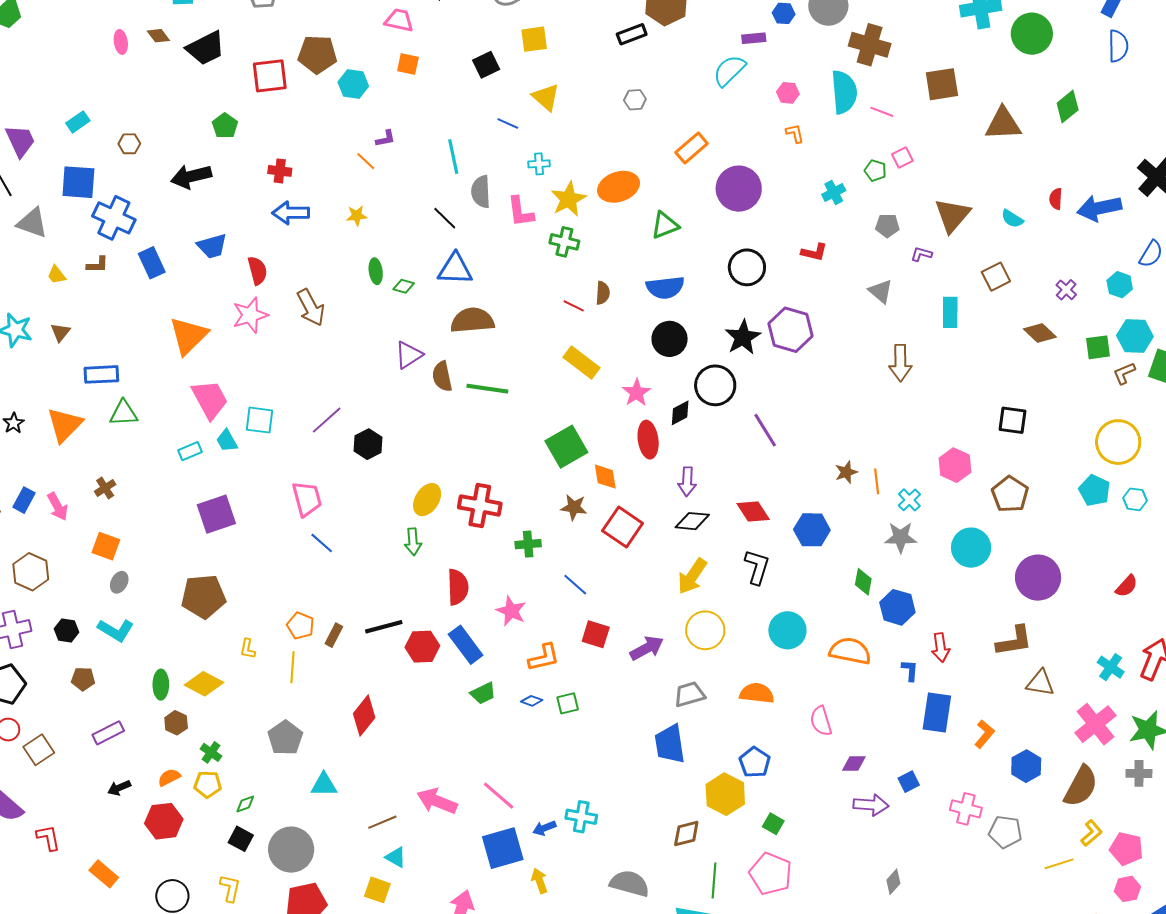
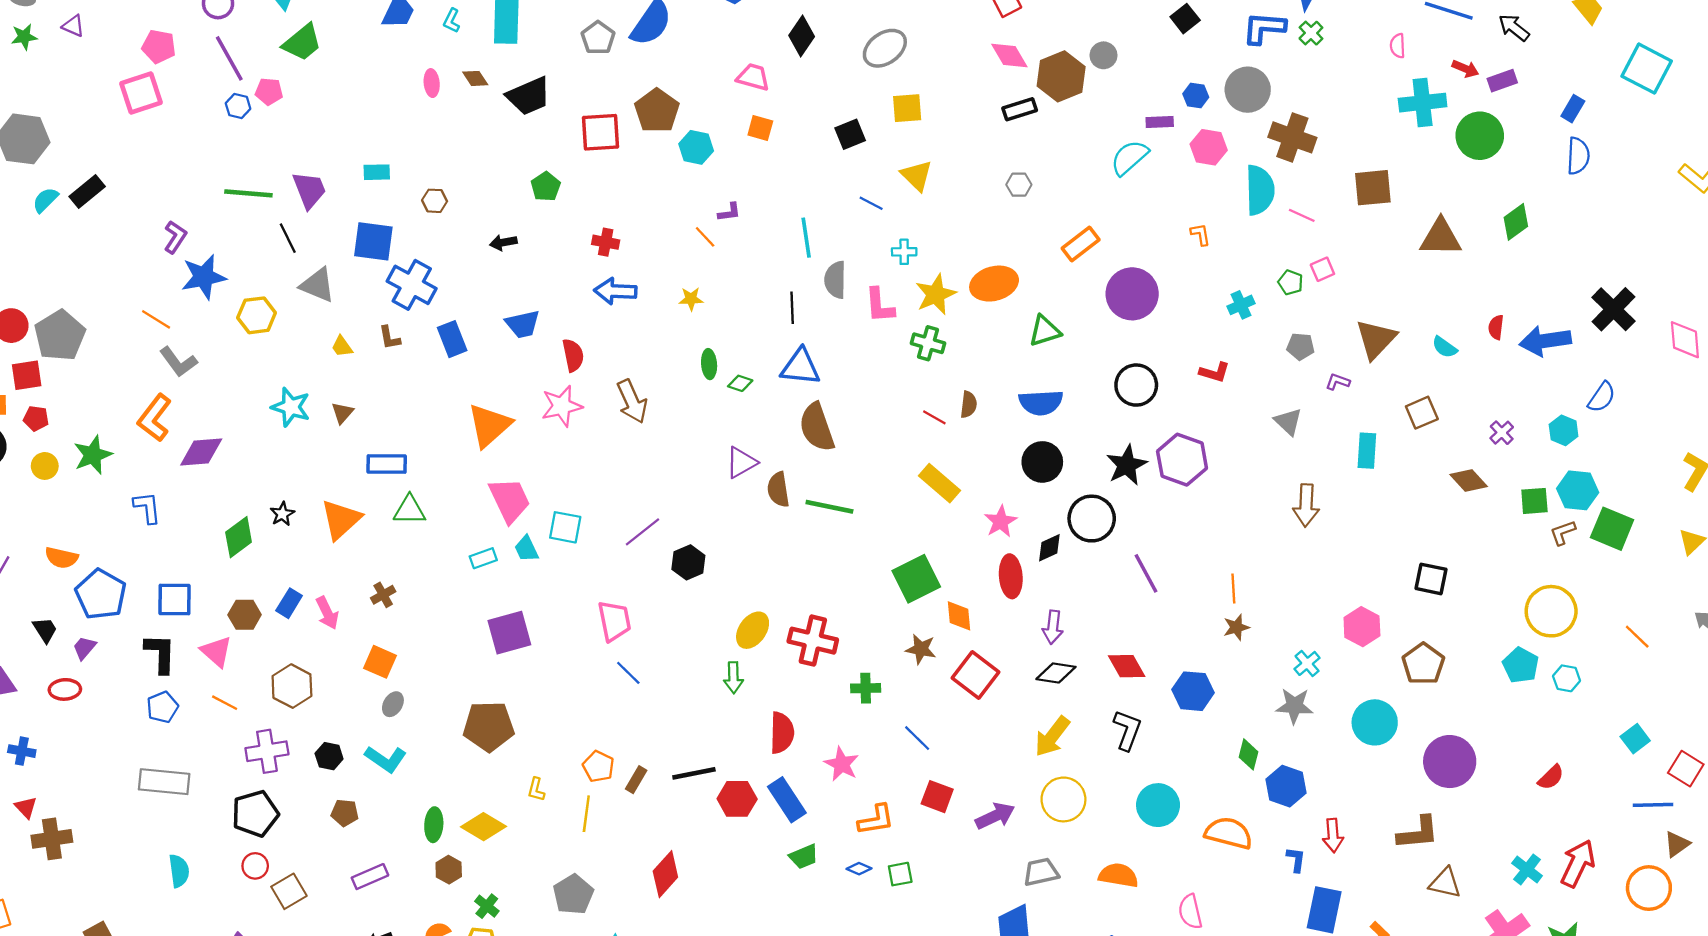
brown pentagon: (317, 54) -> (657, 111), turned 30
pink hexagon: (788, 93) -> (1209, 147), moved, size x1.4
cyan rectangle: (78, 122) -> (377, 172), turned 30
black arrow: (191, 176) -> (503, 242), size x0.6
black line: (445, 218) -> (792, 308), turned 40
brown L-shape: (97, 265) -> (390, 338), turned 75
brown semicircle: (472, 320) -> (817, 427), turned -108
orange line: (877, 481) -> (1233, 589), moved

